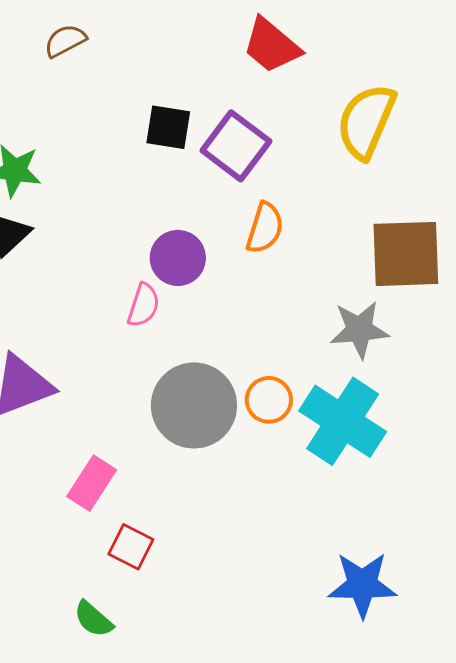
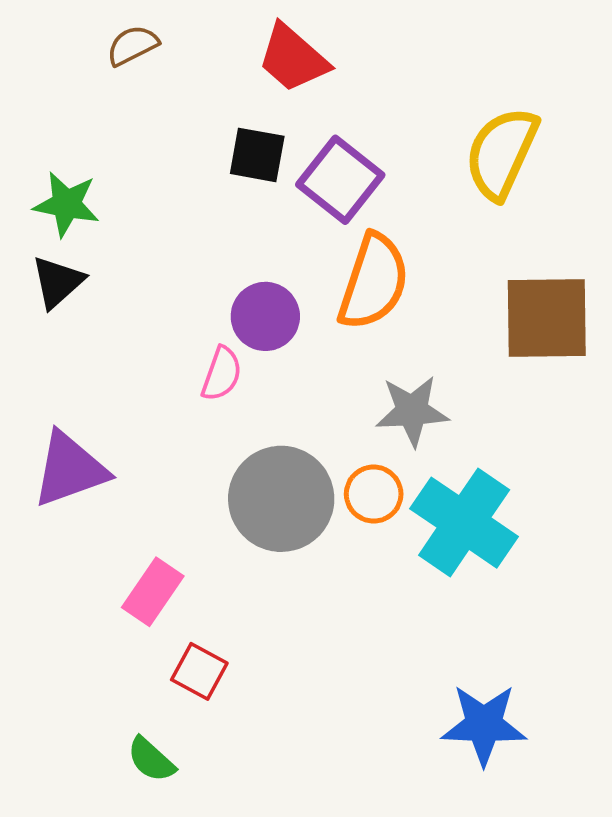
red trapezoid: (271, 46) -> (293, 58), moved
orange semicircle: (265, 228) -> (374, 282), size x1.5
gray star: (359, 330) -> (412, 411), moved

